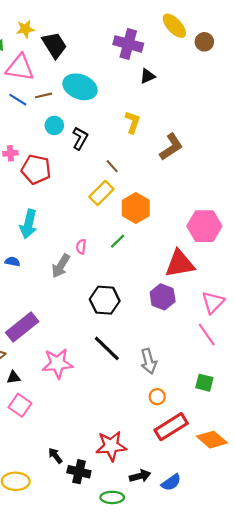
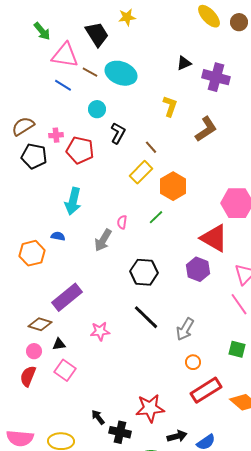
yellow star: (25, 29) -> (127, 17), moved
brown circle: (204, 42) -> (239, 22), moved
purple cross: (128, 44) -> (216, 77), moved
brown line: (44, 95) -> (90, 72), moved, turned 42
black L-shape: (80, 138) -> (118, 133), moved
red triangle: (180, 264) -> (214, 238), turned 40
gray arrow: (149, 361) -> (185, 329), turned 45
pink star: (58, 363) -> (100, 331), size x0.7

